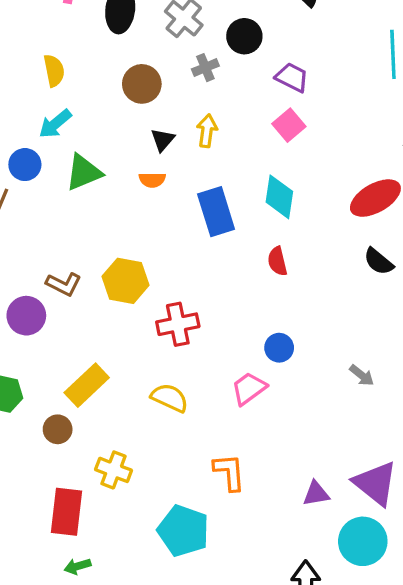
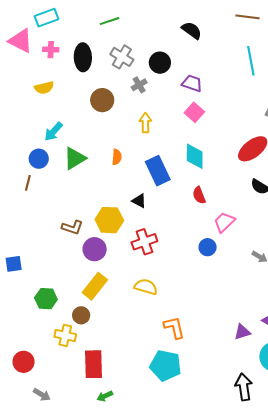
yellow semicircle: (54, 71) -> (44, 88), moved, turned 96
black triangle: (163, 140) -> (139, 201), moved, turned -35
orange semicircle: (152, 180) -> (117, 157), turned -77
purple circle: (26, 316) -> (95, 249), moved
pink trapezoid: (249, 388) -> (224, 222), moved
yellow cross: (114, 470) -> (65, 335), moved
orange L-shape: (229, 472) -> (174, 327), moved

